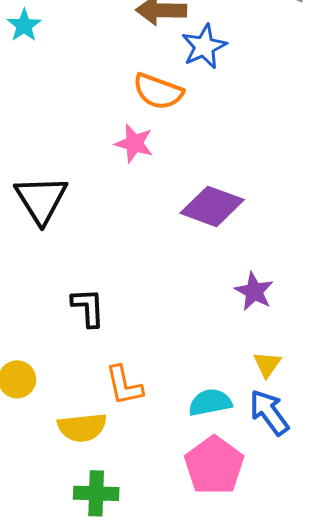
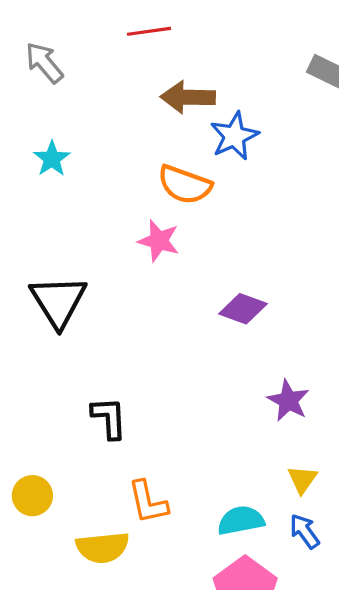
cyan star: (24, 25) -> (52, 159), moved
purple diamond: (212, 206) -> (243, 309), size x0.7
blue arrow: (269, 412) -> (305, 531), size x0.7

